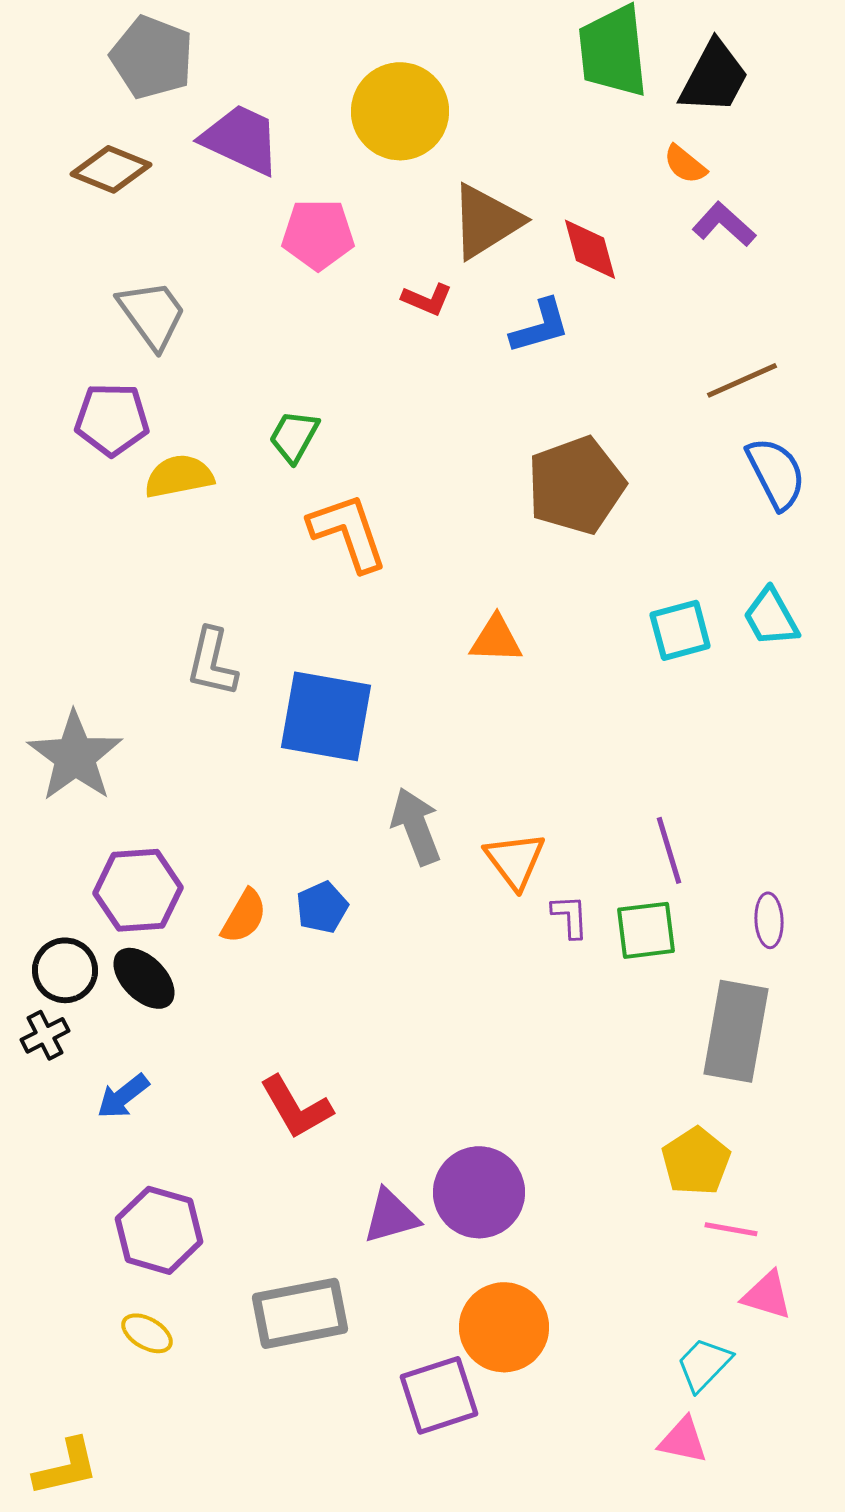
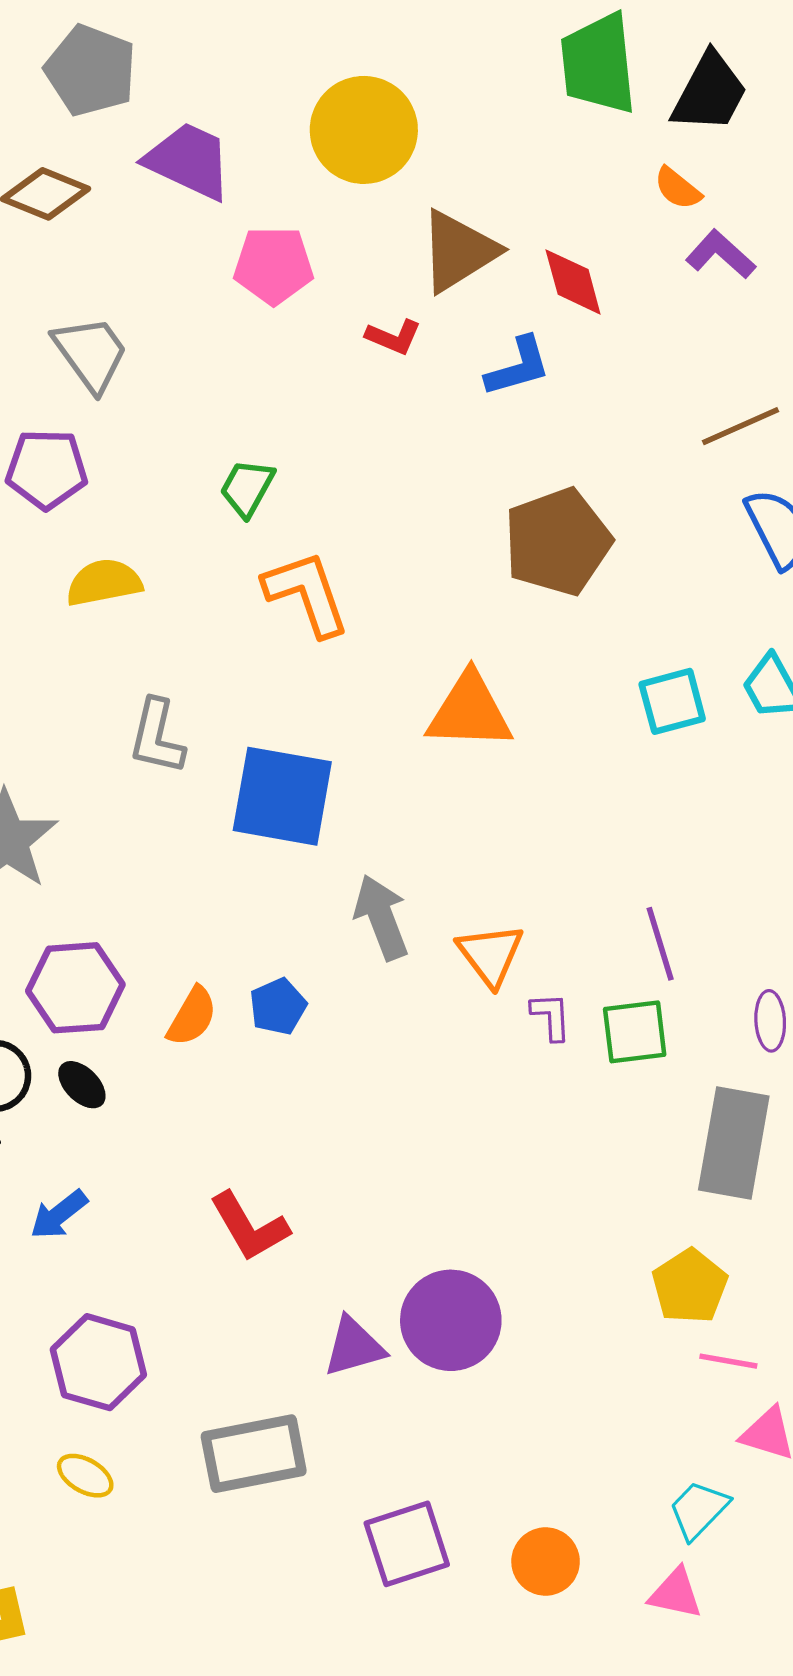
yellow semicircle: (179, 476) -> (104, 583), moved
orange triangle: (496, 639) -> (470, 711), size x1.5
black ellipse: (144, 978) -> (82, 1085), size x0.7
orange circle: (504, 1327) -> (546, 1561), moved, size x0.7

